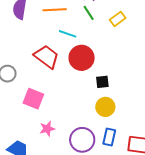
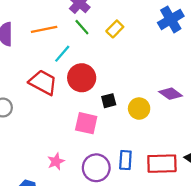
cyan line: (68, 34) -> (62, 54), turned -60
pink square: (33, 99) -> (86, 123), moved
yellow circle: (105, 107) -> (139, 109), moved

